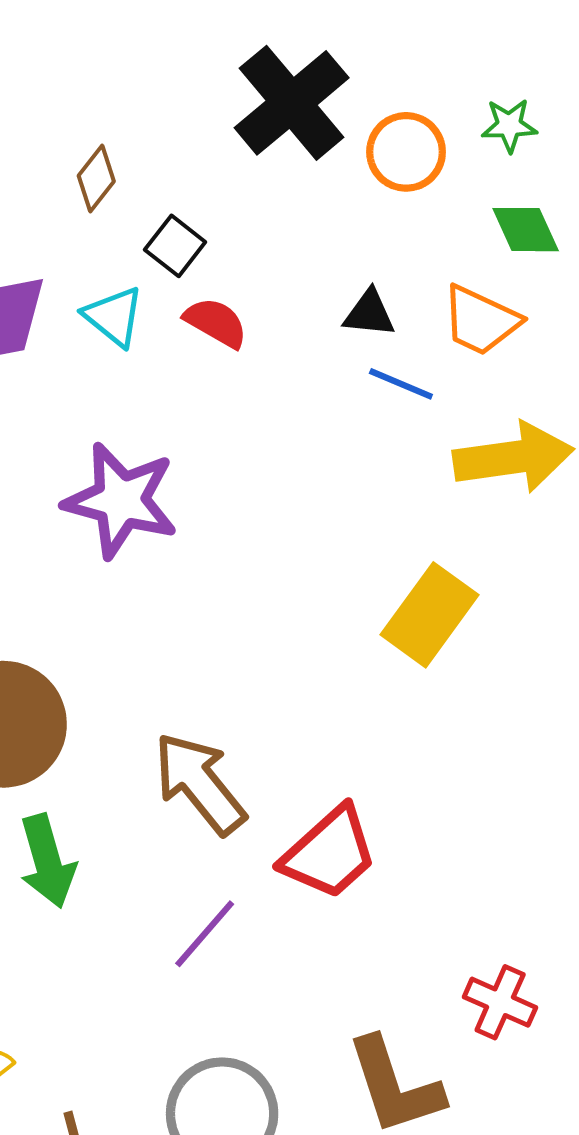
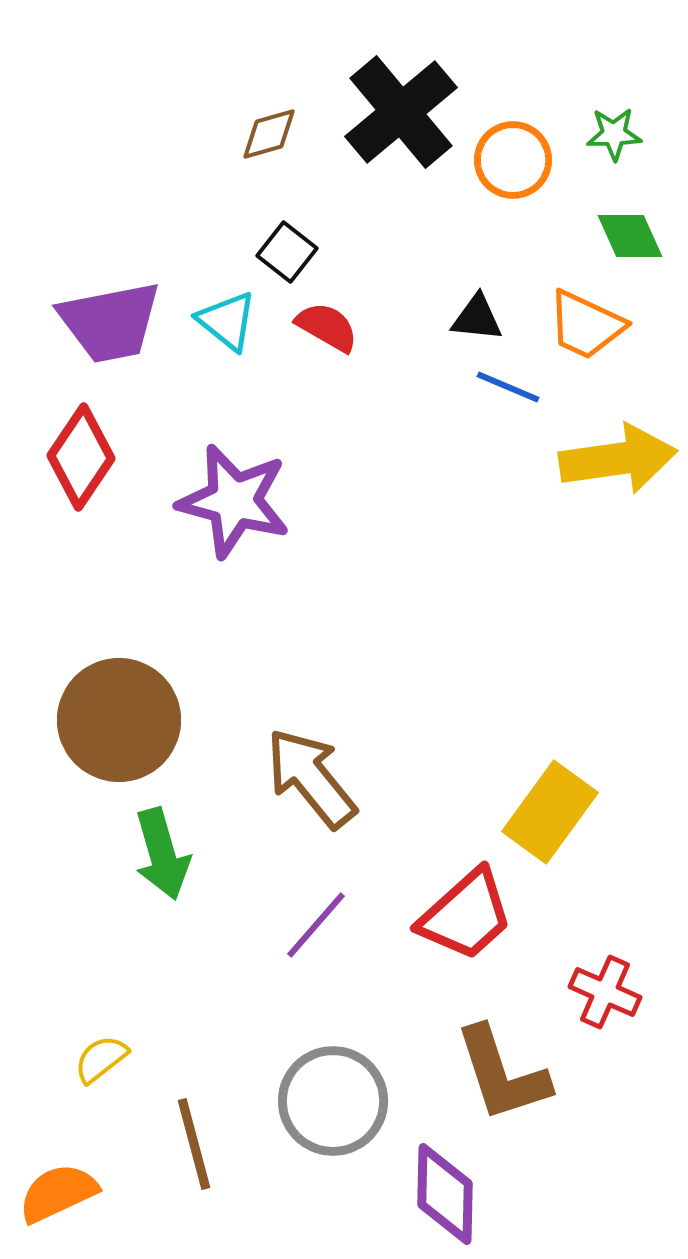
brown diamond: (96, 178) -> (269, 134), moved, turned 36
yellow rectangle: (430, 615) -> (550, 812), moved
red trapezoid: (329, 853) -> (466, 915), moved

